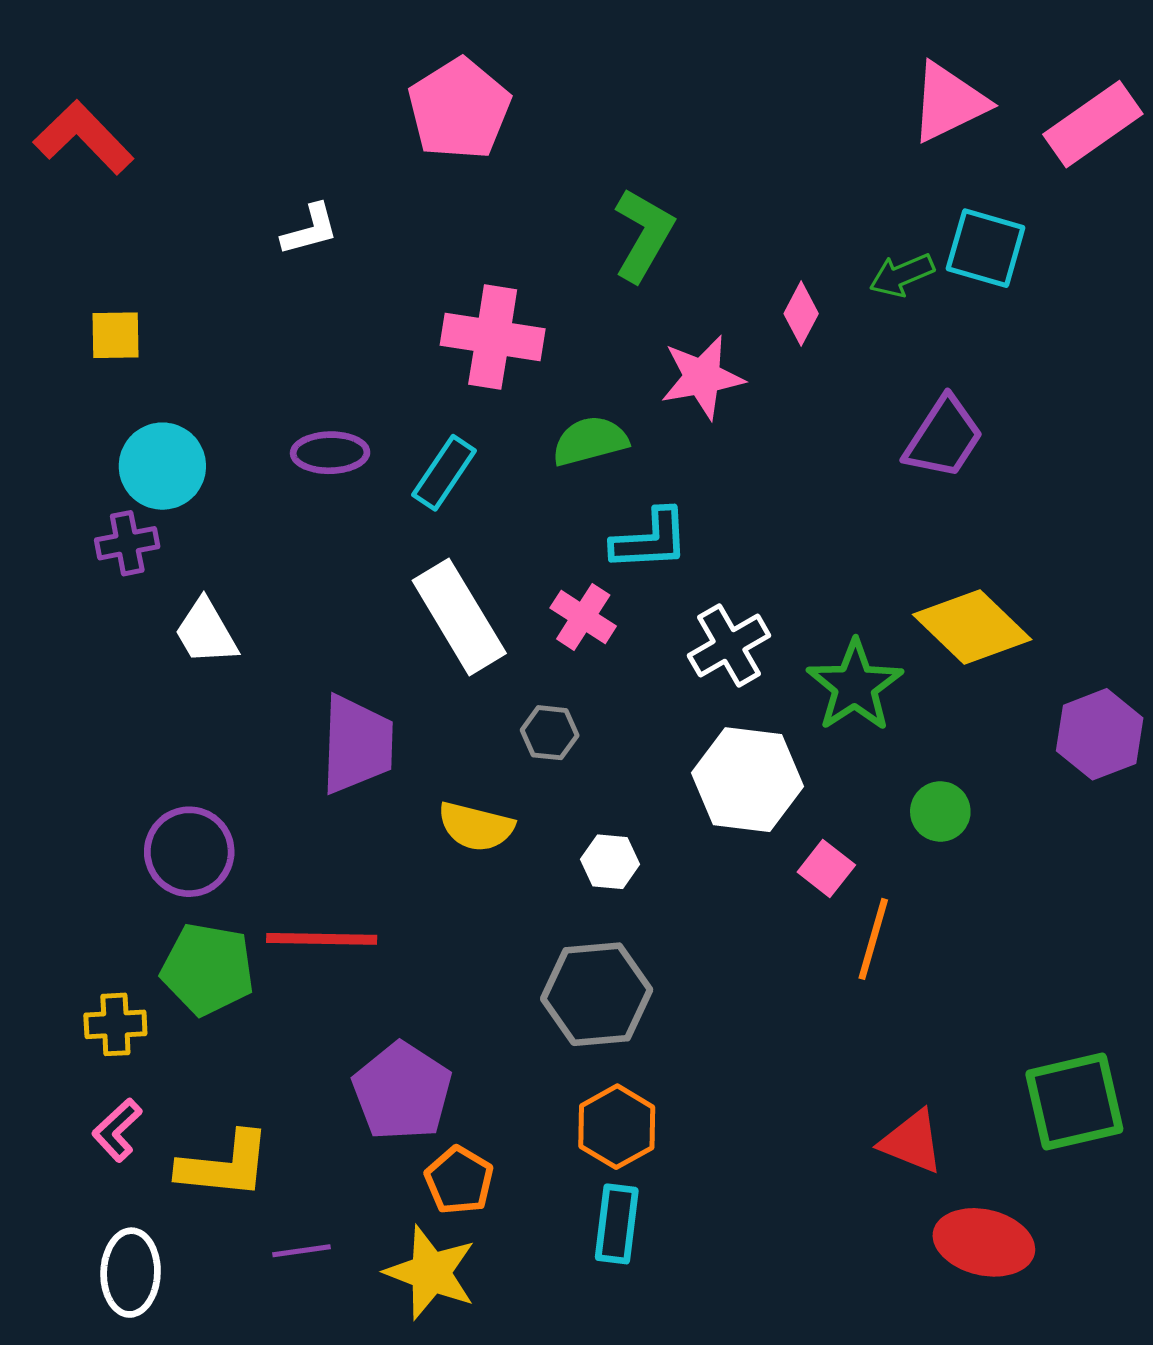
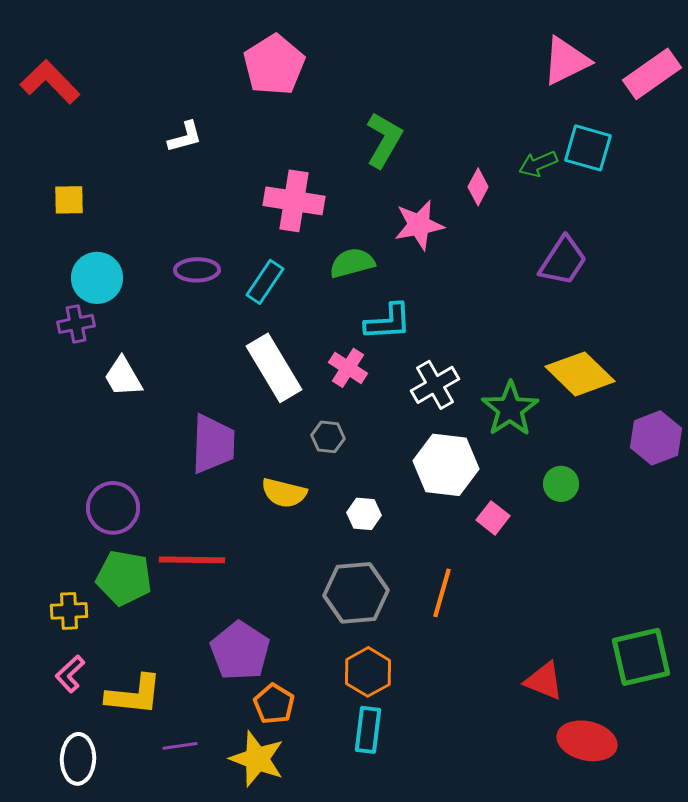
orange line: (873, 939) -> (442, 593), moved

